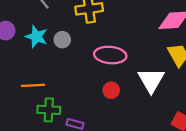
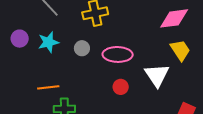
cyan star: (36, 37) -> (48, 42), turned -30
gray circle: (62, 40) -> (82, 48), moved

